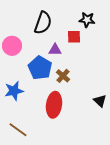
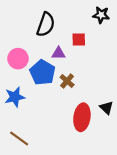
black star: (87, 20) -> (101, 15), moved
pink circle: (12, 46) -> (18, 59), moved
red ellipse: (54, 105) -> (82, 117), moved

